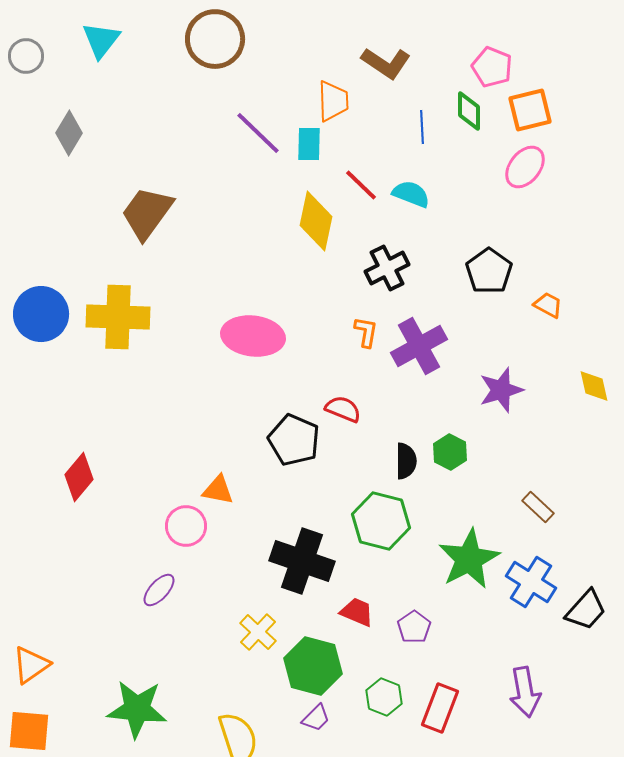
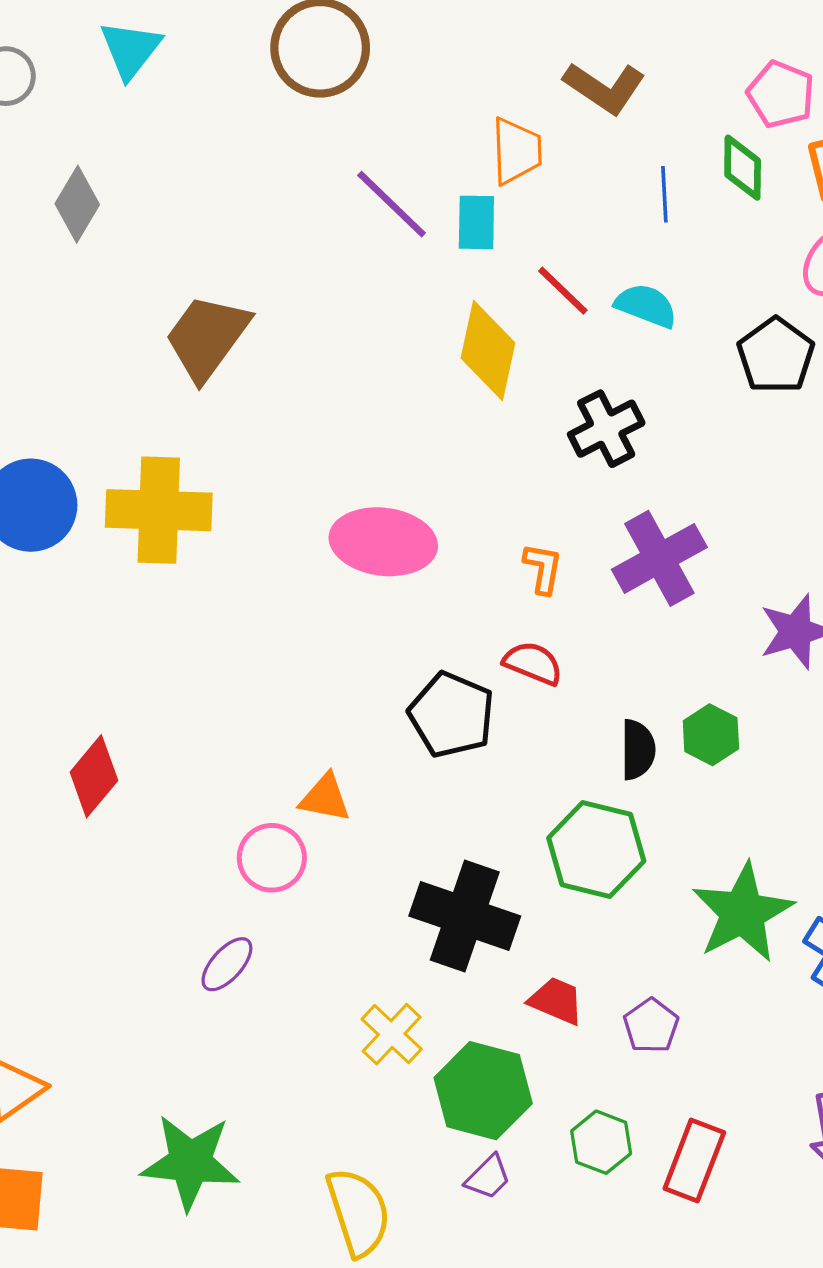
black pentagon: (489, 271) -> (776, 355), moved
orange L-shape: (366, 332) -> (543, 568), moved

